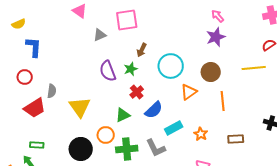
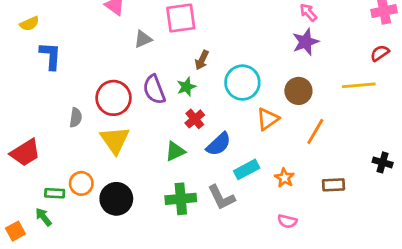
red circle: (25, 77) -> (114, 98), moved, size x1.6
orange line: (223, 101) -> (315, 132), turned 36
red trapezoid: (35, 108) -> (25, 153), moved
orange circle: (106, 135) -> (81, 183), moved

